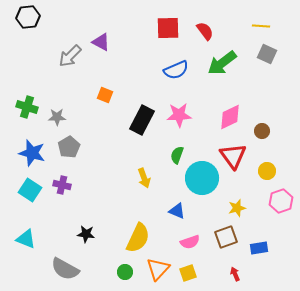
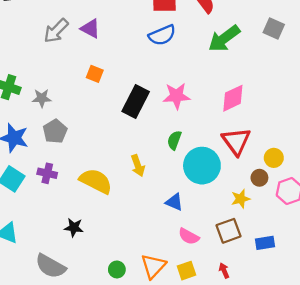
purple triangle: (101, 42) -> (90, 29), moved
blue semicircle: (176, 70) -> (162, 35), moved
brown circle: (262, 131) -> (259, 178), moved
yellow semicircle: (138, 238) -> (96, 181), moved, turned -88
pink semicircle: (190, 242) -> (189, 236), turned 48
red arrow: (235, 274) -> (224, 271), moved

